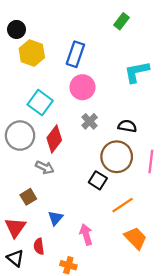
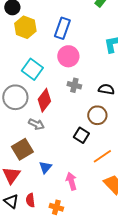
gray cross: (90, 121) -> (74, 85), turned -32
brown circle: (117, 157) -> (97, 115), size x0.7
brown square: (28, 197) -> (22, 149), size x1.5
red semicircle: (39, 246) -> (30, 200), moved

